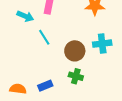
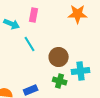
cyan cross: (102, 44) -> (81, 71), moved

